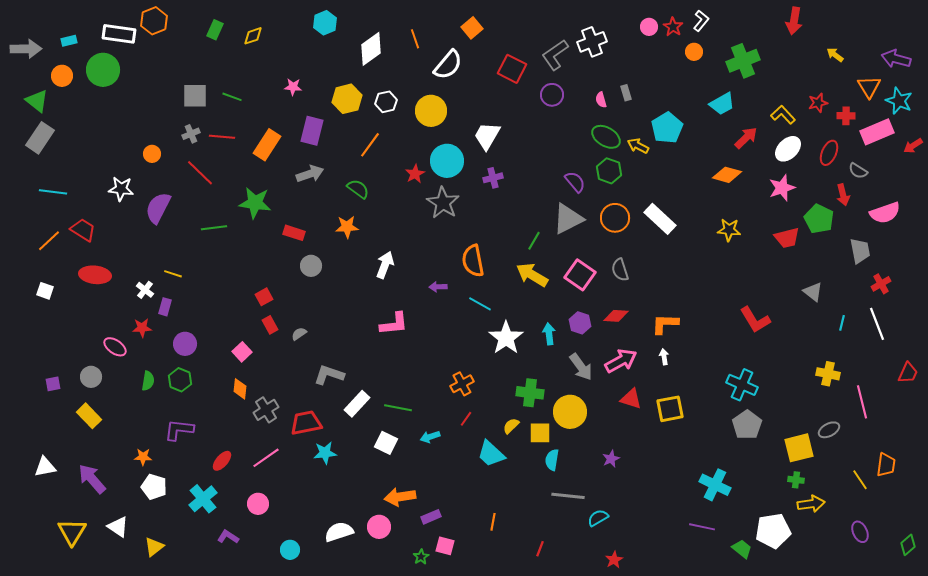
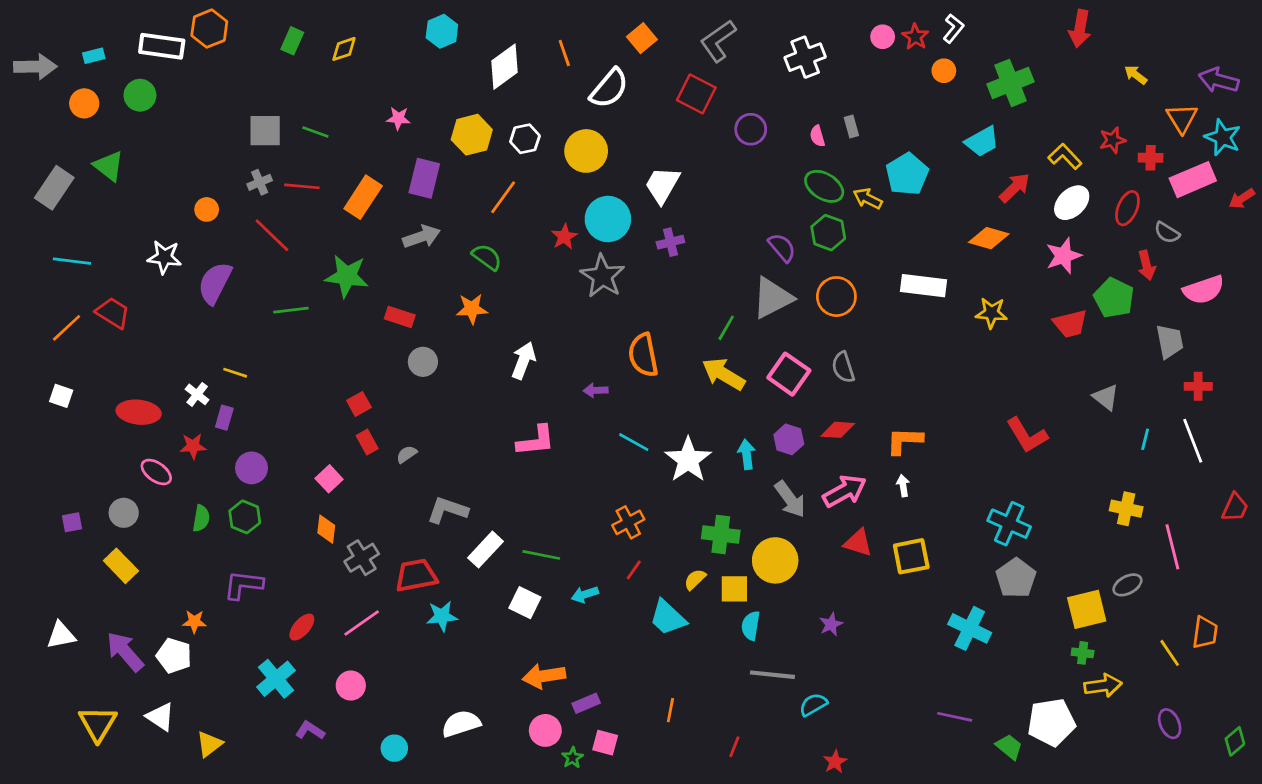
gray L-shape: (555, 55) -> (718, 41), moved
green circle: (103, 70) -> (140, 95), size x0.7
green triangle: (37, 101) -> (109, 166), moved
white rectangle: (660, 219) -> (923, 286), moved, turned -36
red ellipse: (95, 275) -> (139, 412), moved
red cross: (881, 284) -> (1198, 386), turned 30
cyan line: (480, 304) -> (634, 442), moved
cyan cross: (715, 485) -> (970, 628), moved
white pentagon: (154, 487) -> (174, 656), moved
pink circle: (379, 527) -> (545, 730), moved

